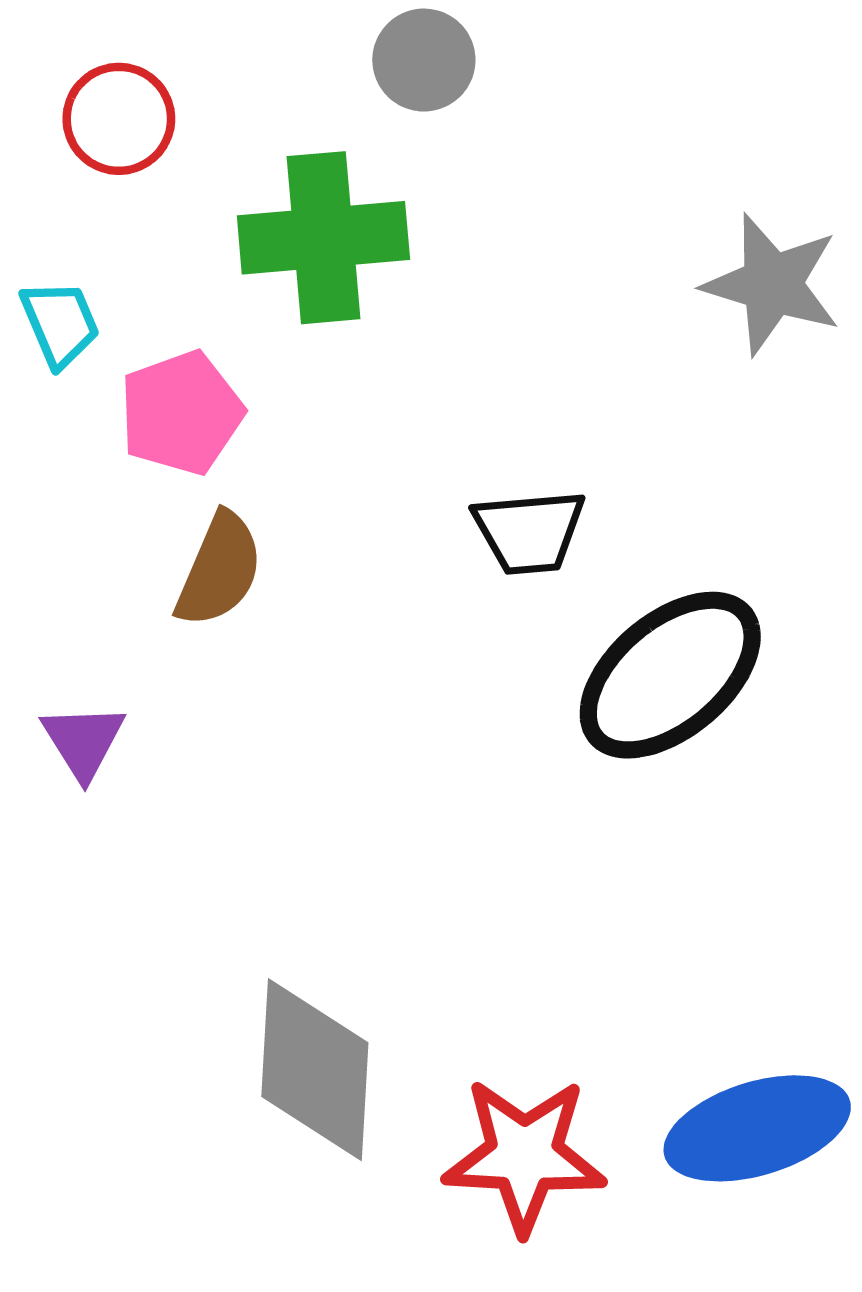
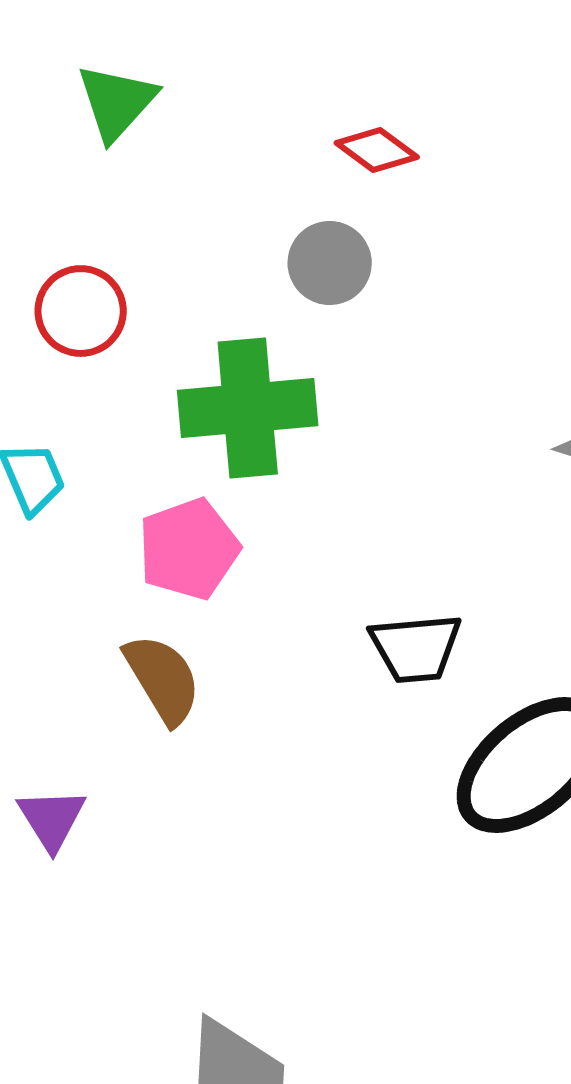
pink pentagon: (181, 413) -> (189, 549), moved
brown semicircle: (219, 570) -> (163, 679), turned -54

